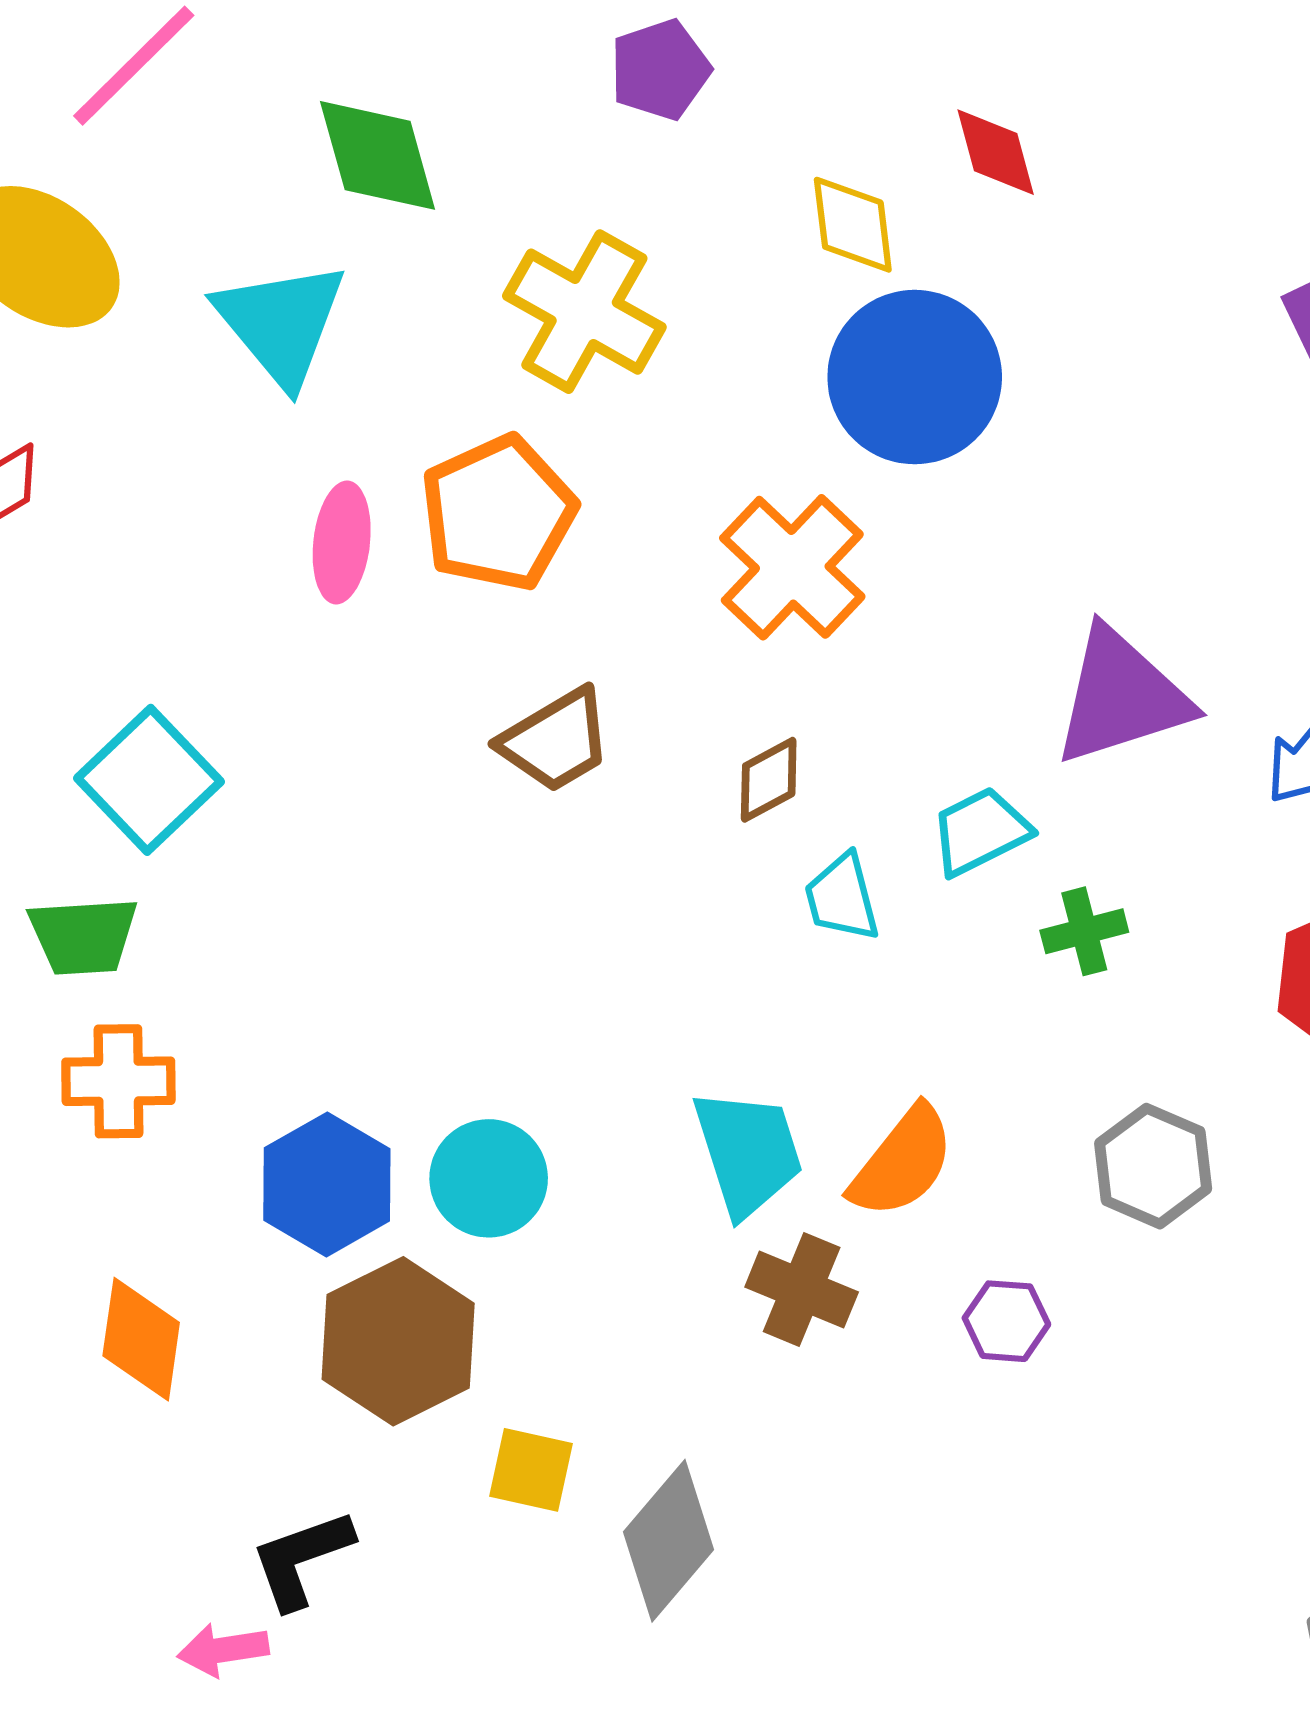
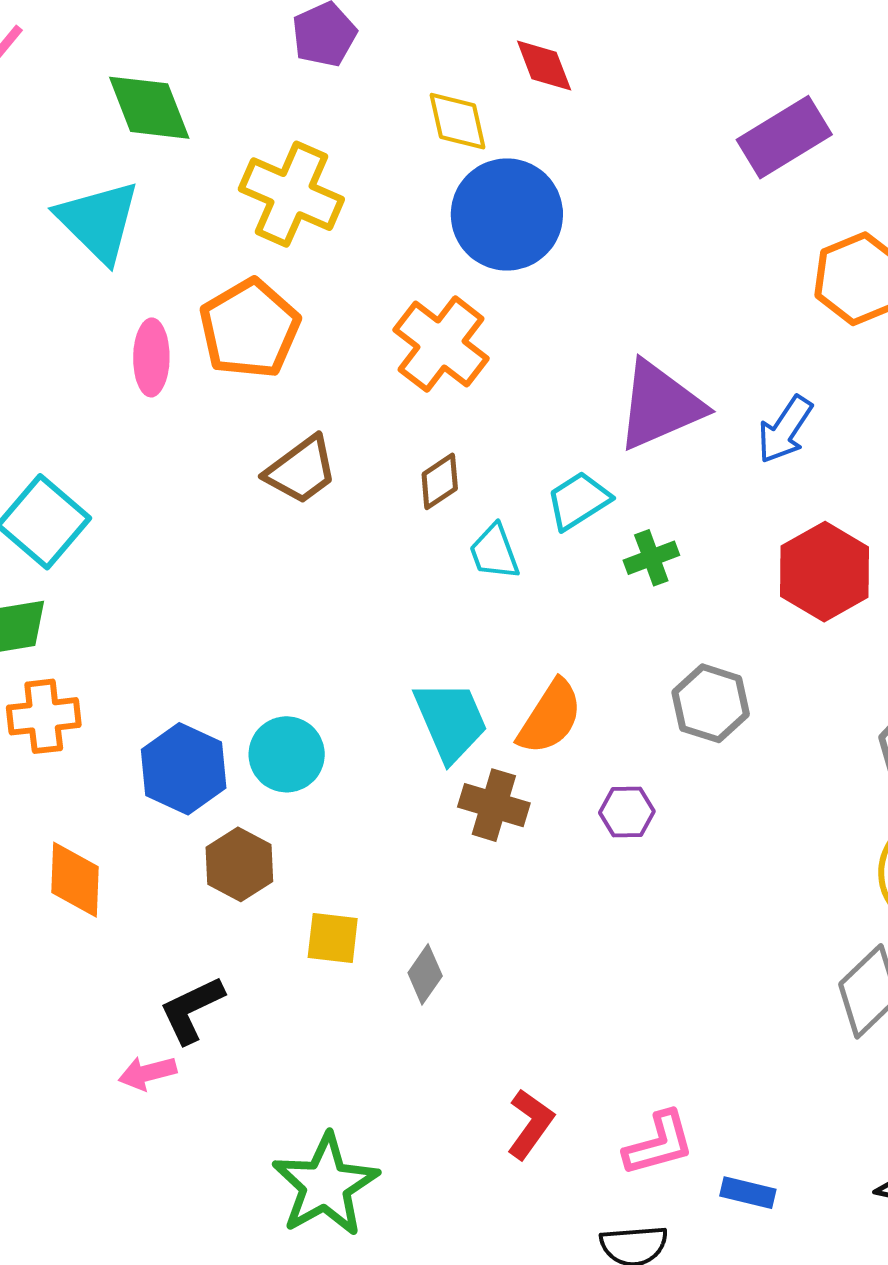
brown hexagon: (398, 1341) -> (239, 864), size x0.7
gray diamond: (668, 1541) -> (425, 974), size x0.6

